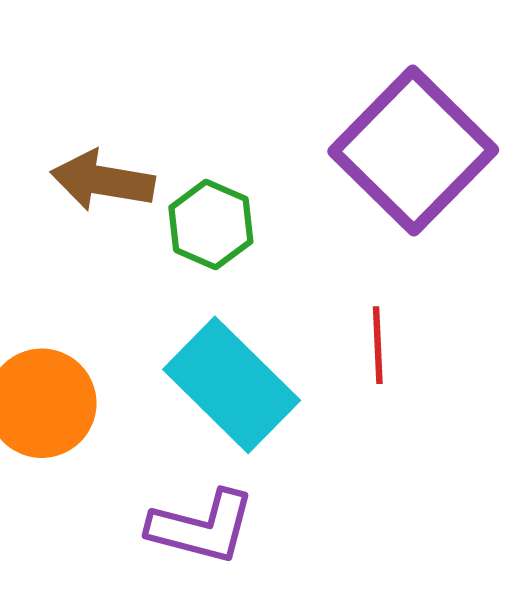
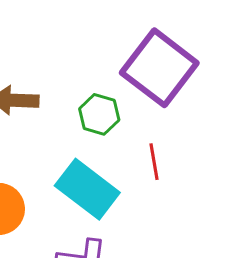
green hexagon: (211, 224) -> (99, 114), moved

